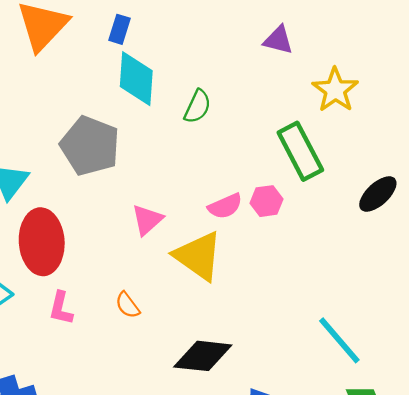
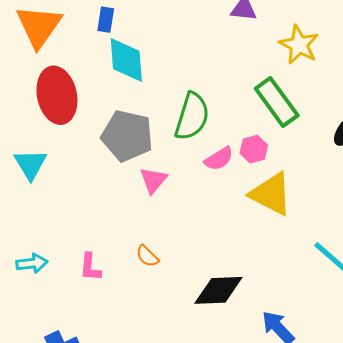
green semicircle: (197, 107) -> (192, 116), moved, size x1.6
gray pentagon: (90, 146) -> (127, 136), moved
red ellipse: (42, 242) -> (57, 95), moved
yellow triangle: (198, 256) -> (271, 194), moved

